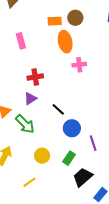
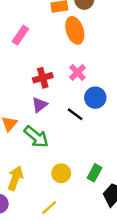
pink rectangle: (21, 41) -> (20, 35), turned 56
pink cross: (79, 65) -> (77, 72), moved, turned -32
blue circle: (72, 128) -> (95, 98), moved

